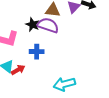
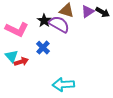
blue cross: (37, 52) -> (43, 48), turned 32

